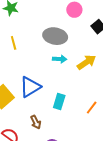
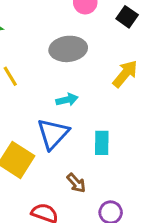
cyan arrow: (60, 59) -> (67, 100), moved

